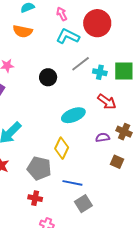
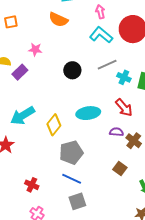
purple semicircle: (103, 137) -> (116, 132), moved
yellow diamond: (62, 148) -> (54, 125), moved
gray pentagon: (39, 168) -> (71, 153), moved, turned 30

